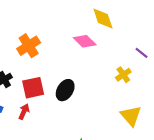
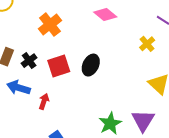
red arrow: (24, 112) -> (44, 101), moved

